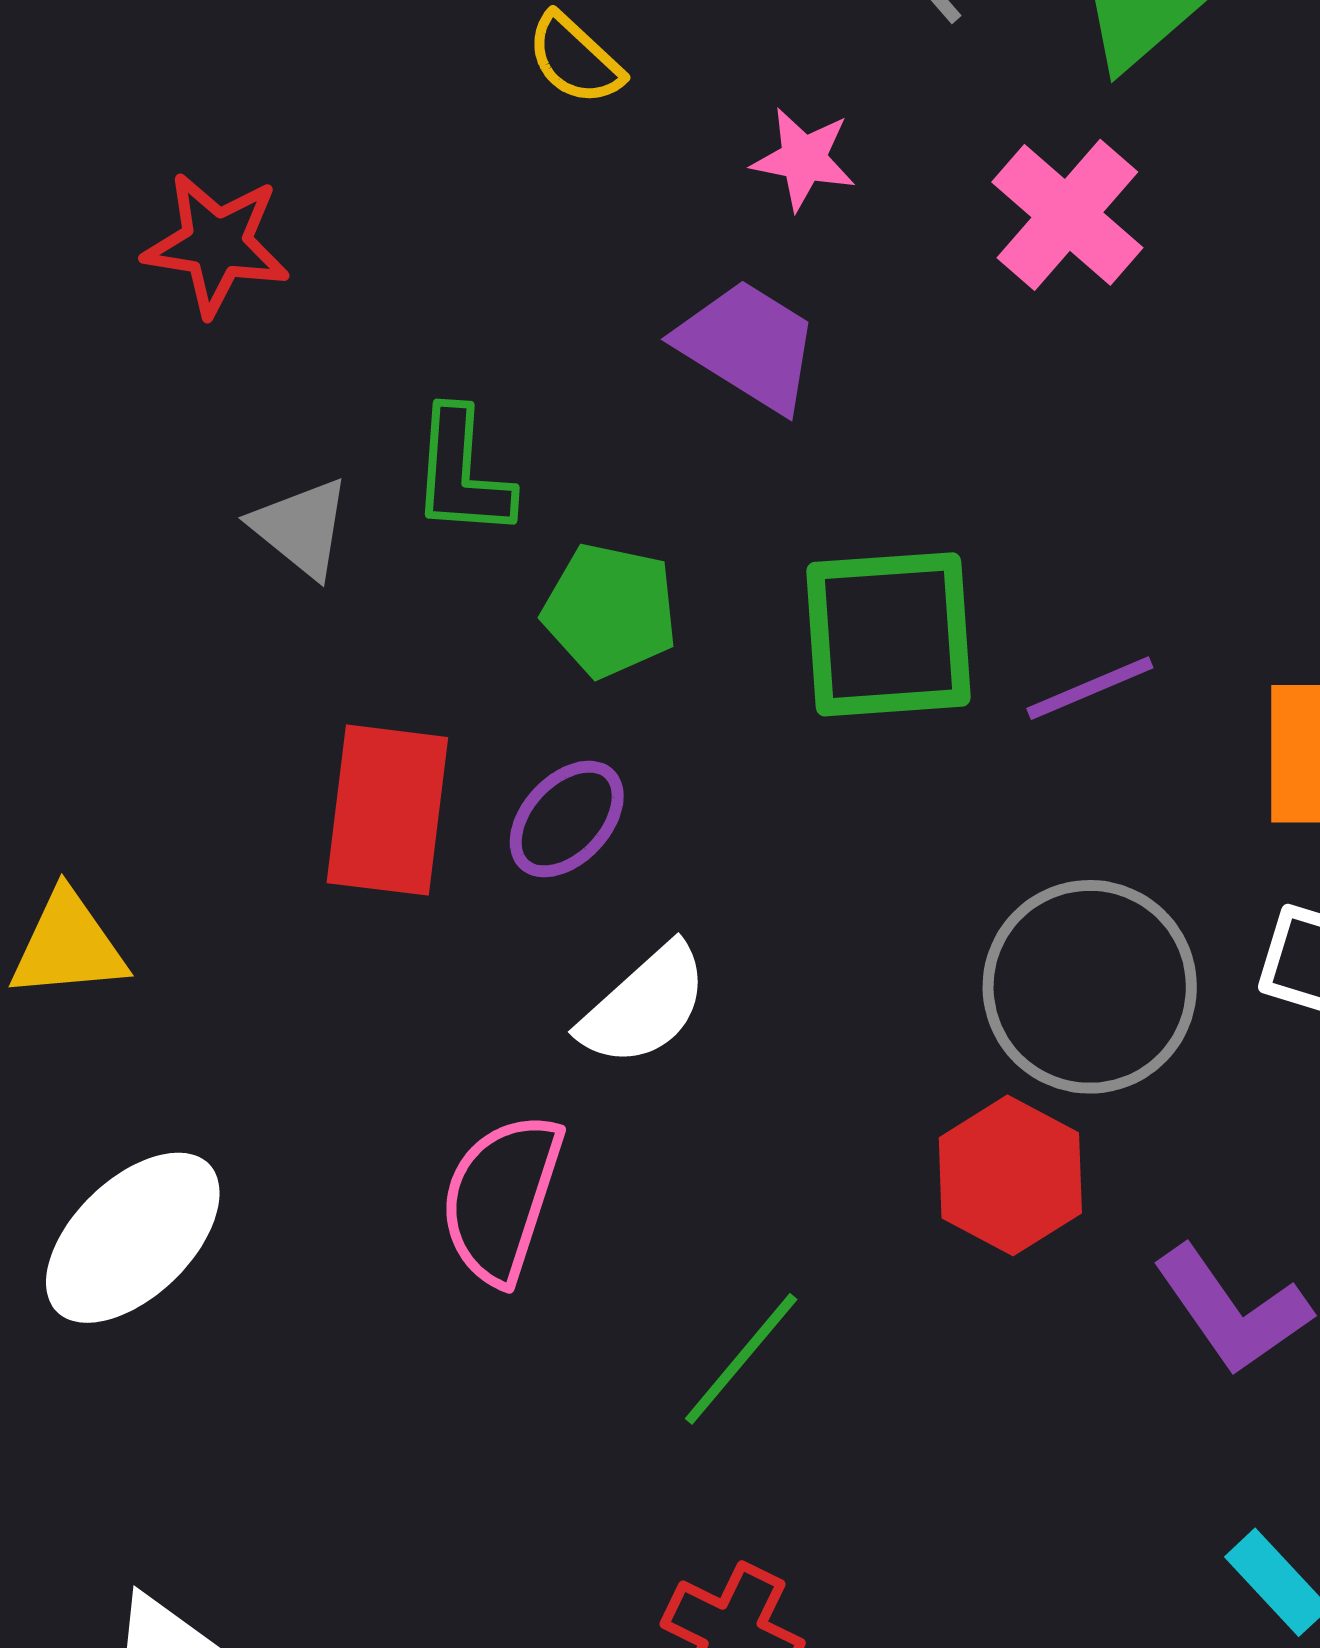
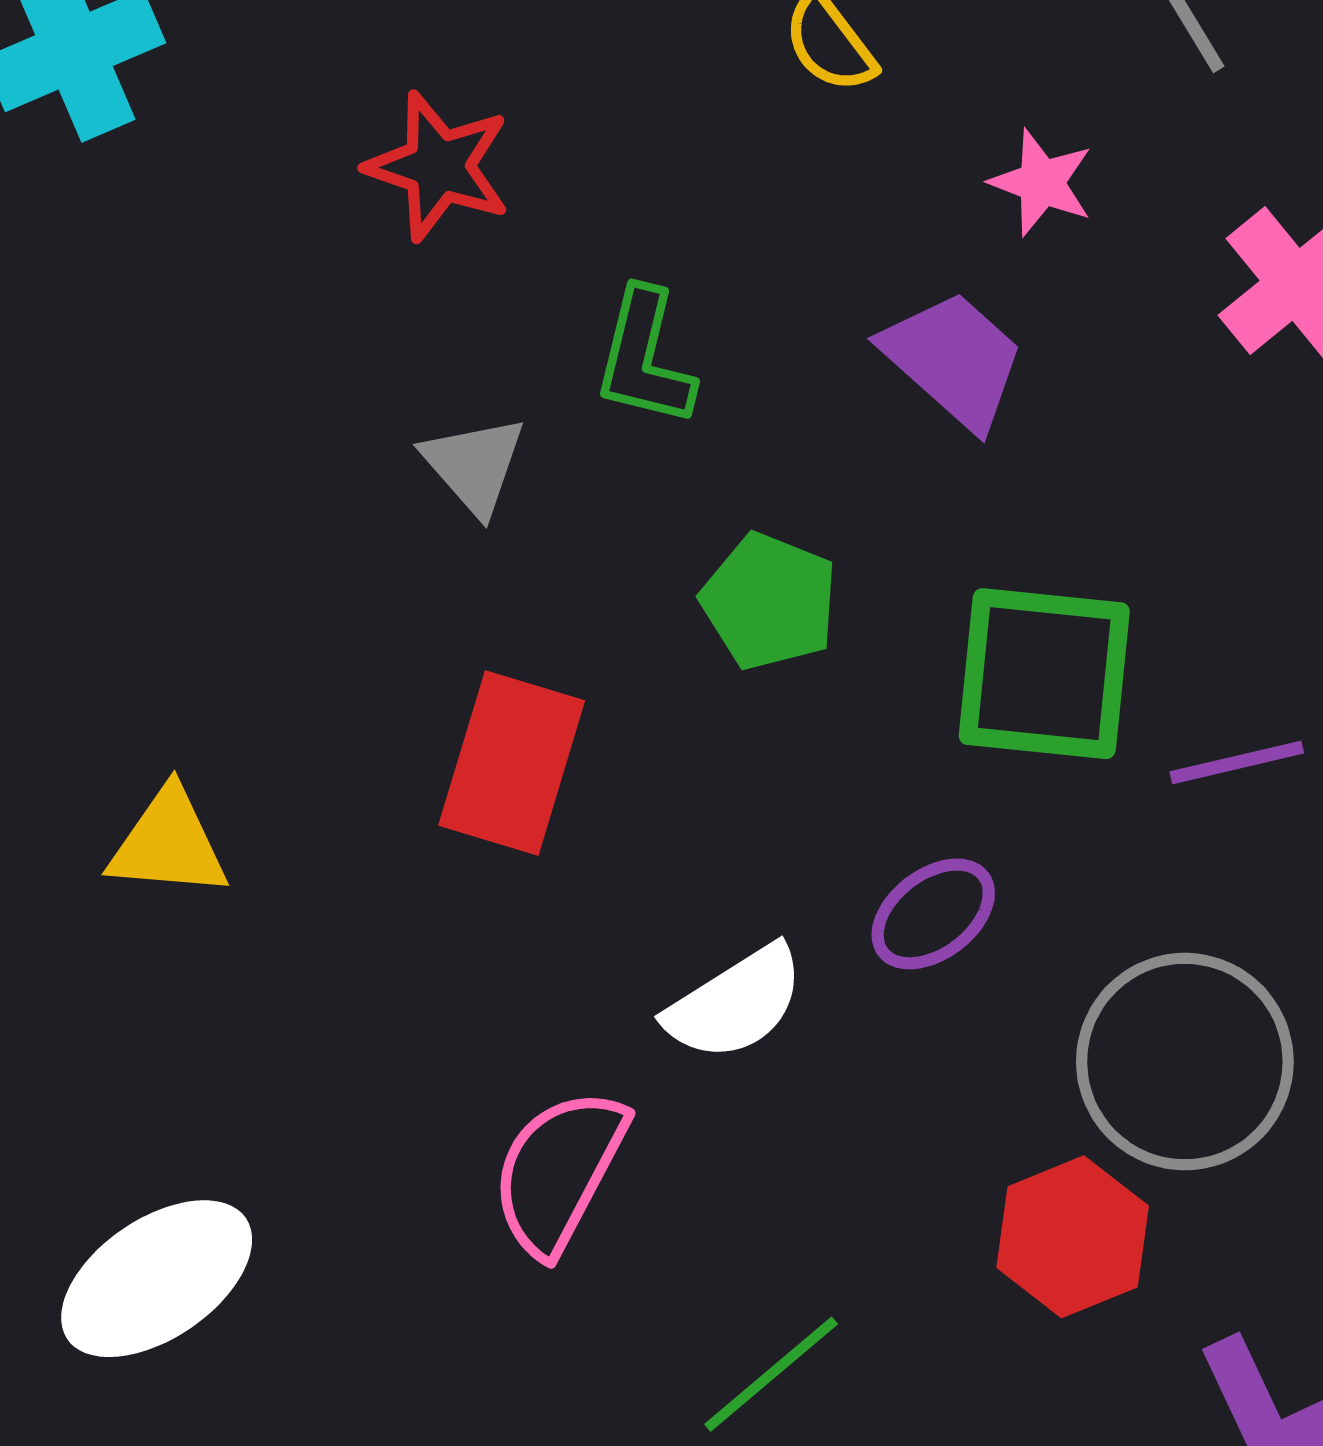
green L-shape: (462, 473) -> (645, 358), moved
purple ellipse: (567, 819) -> (933, 914), moved
white ellipse: (133, 1238) -> (157, 1279), moved

